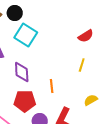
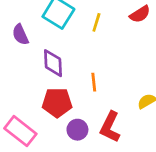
yellow line: (82, 65) -> (96, 22), moved

